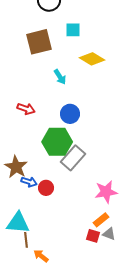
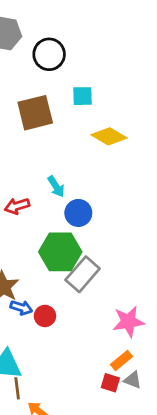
cyan arrow: (60, 77) -> (56, 187), moved
red arrow: (26, 109) -> (17, 206), turned 144

